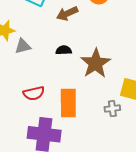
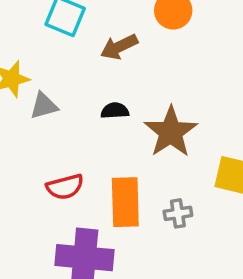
gray cross: (112, 109) -> (178, 213), moved

